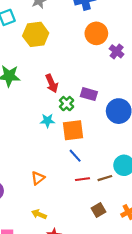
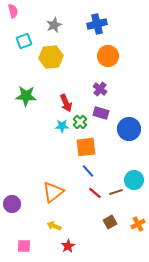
purple cross: (117, 51) -> (100, 89), moved
cyan star: (47, 121) -> (62, 126), moved
orange triangle: (38, 178) -> (53, 192), size x1.6
red line: (83, 179) -> (95, 193), turned 48

